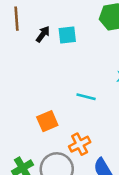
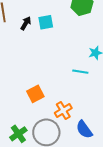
cyan line: (86, 97) -> (80, 72), moved

